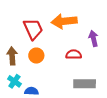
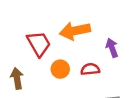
orange circle: (36, 56) -> (60, 69), moved

